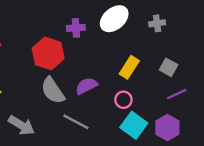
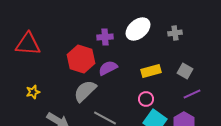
yellow rectangle: (129, 67) -> (151, 71), turned 42
purple semicircle: (86, 86) -> (108, 68), moved
gray semicircle: (53, 91) -> (85, 91), turned 80

